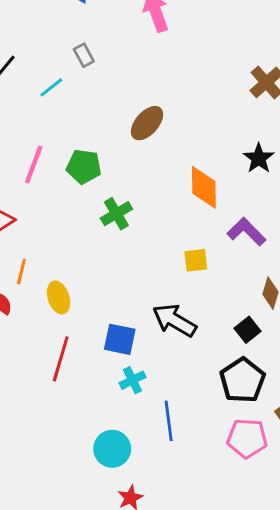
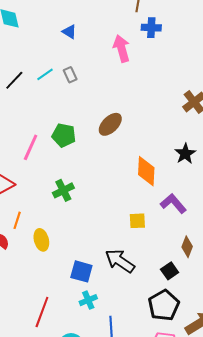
cyan line: (51, 87) -> (45, 74), moved
green pentagon: (84, 167) -> (64, 135), moved
green cross: (116, 214) -> (63, 190), moved
red line: (61, 359) -> (42, 312), moved

